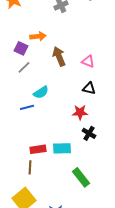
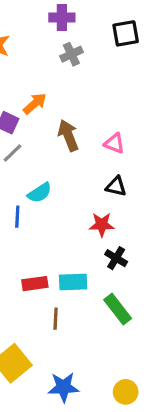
orange arrow: (38, 36) -> (35, 104), turned -35
blue line: (27, 107) -> (17, 217), turned -72
brown line: (30, 167) -> (56, 319), moved
green rectangle: (81, 177) -> (118, 309), moved

